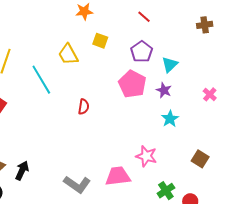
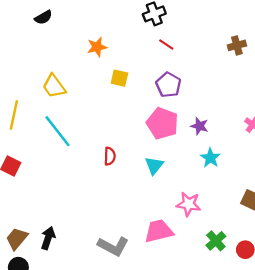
yellow trapezoid: (68, 54) -> (54, 86), moved
cyan triangle: (170, 65) -> (154, 165), moved

